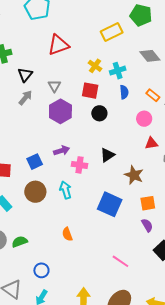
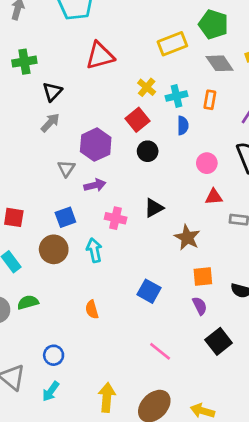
gray diamond: (150, 56) -> (220, 63), moved
gray triangle: (54, 86) -> (66, 168), moved
red square: (90, 91) -> (138, 120), turned 36
orange rectangle: (153, 95) -> (210, 100), moved, turned 56
purple arrow: (62, 151) -> (95, 185), moved
blue square: (35, 162) -> (65, 217), moved
blue square: (110, 204) -> (149, 291), moved, size x0.7
green semicircle: (20, 242) -> (28, 302), moved

